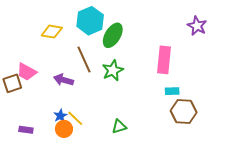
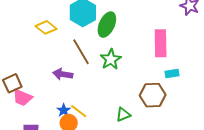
yellow diamond: (52, 32) -> (46, 27), turned 35
pink trapezoid: (27, 72) -> (22, 98), moved
brown hexagon: (184, 111) -> (153, 95), moved

